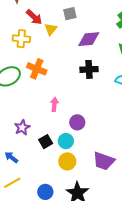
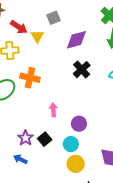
black cross: (89, 69) -> (82, 70), turned -30
black square: (46, 142) -> (45, 139), moved
blue arrow: (11, 157) -> (20, 159), moved

